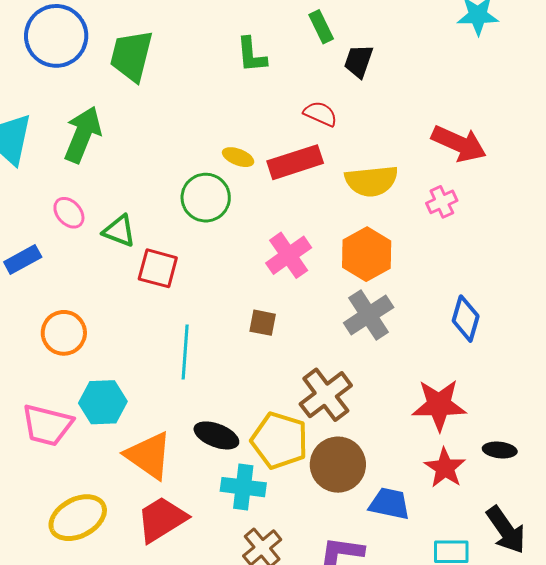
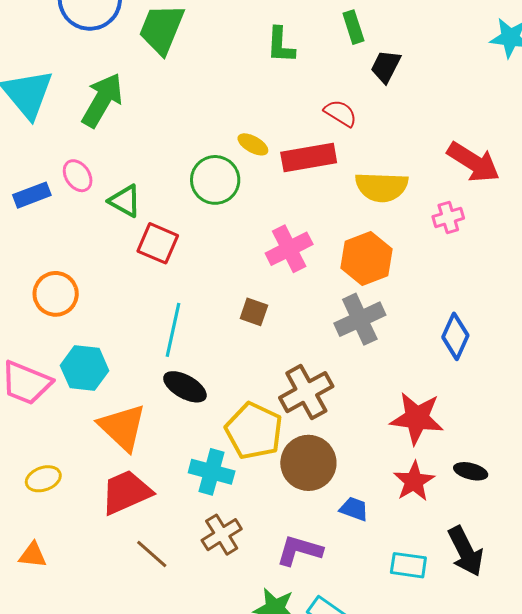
blue rectangle: (23, 259) -> (32, 195), moved
black ellipse: (216, 435) -> (185, 387), moved
blue trapezoid: (390, 504) -> (354, 509), size x0.7
yellow ellipse: (78, 518) -> (43, 479), size x0.6

